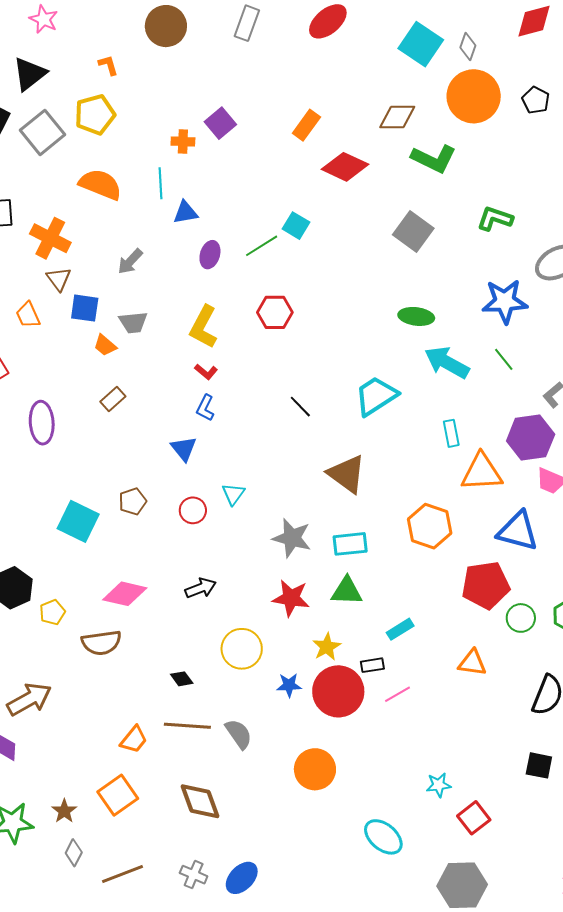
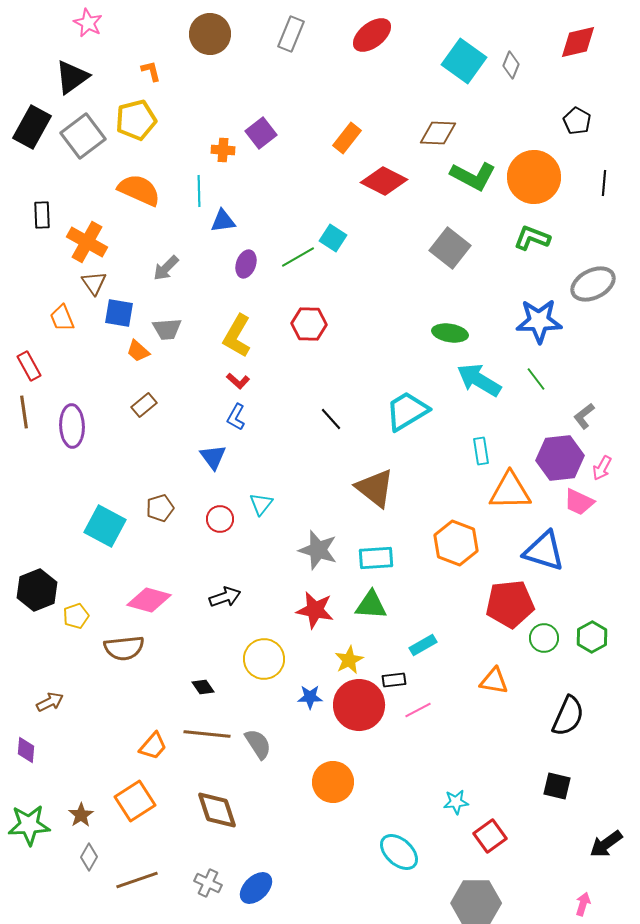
orange circle: (474, 96) -> (534, 177), moved
brown arrow: (29, 699) -> (50, 702), size x0.6

